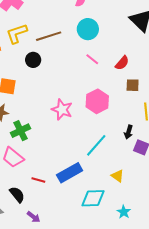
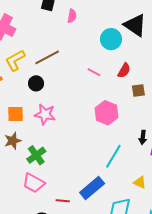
cyan circle: (88, 29) -> (111, 39), moved
pink star: (62, 110) -> (45, 114), moved

